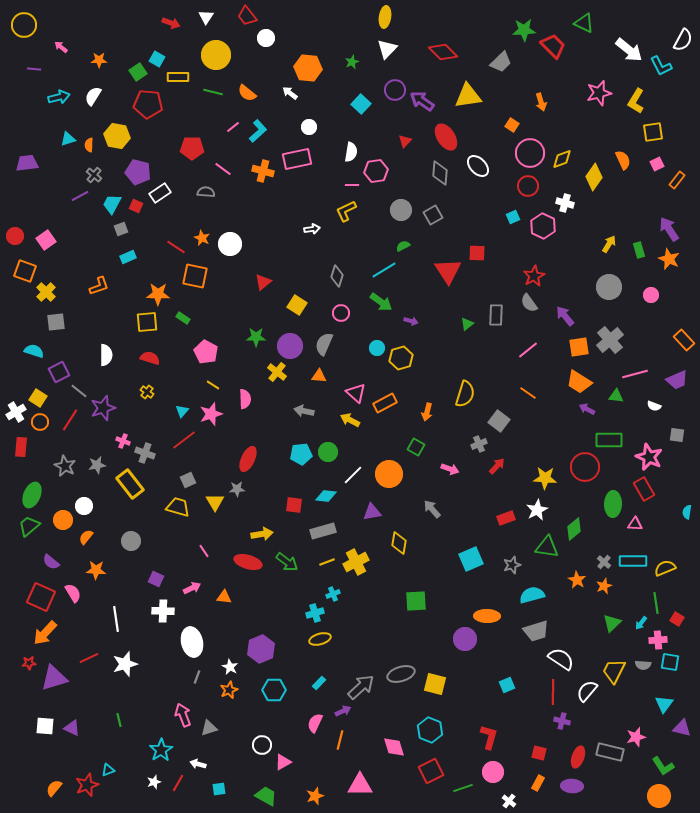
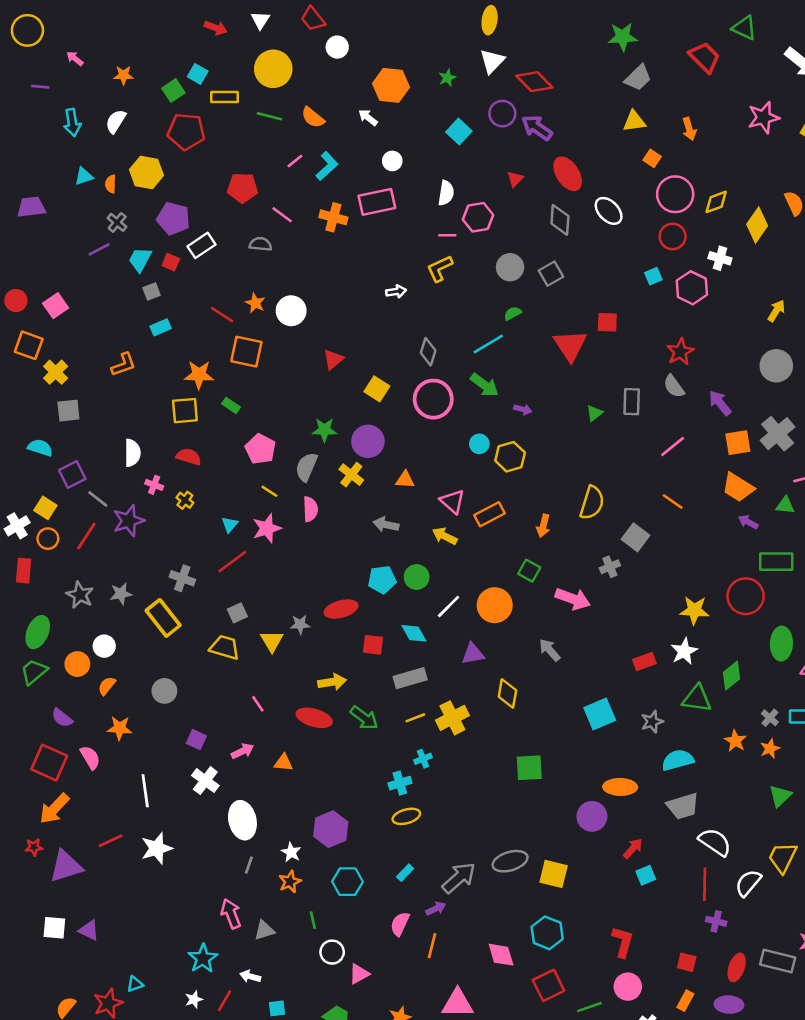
green star: (524, 30) -> (623, 37), moved
red diamond: (443, 52) -> (534, 82), moved
yellow triangle: (468, 96) -> (634, 121), moved, size x0.7
cyan arrow: (59, 97) -> (72, 123), turned 95
pink circle: (341, 313) -> (433, 399), size x1.8
gray semicircle: (324, 344) -> (306, 467), moved
pink cross: (123, 441) -> (154, 485), moved
red ellipse: (248, 459) -> (341, 609), moved, turned 50
red arrow: (497, 466) -> (633, 848), moved
pink arrow: (450, 469) -> (573, 599), size x1.5
cyan diamond: (326, 496) -> (414, 633), turned 55
white cross: (163, 611) -> (205, 781), turned 35
green line: (119, 720) -> (313, 920), moved

